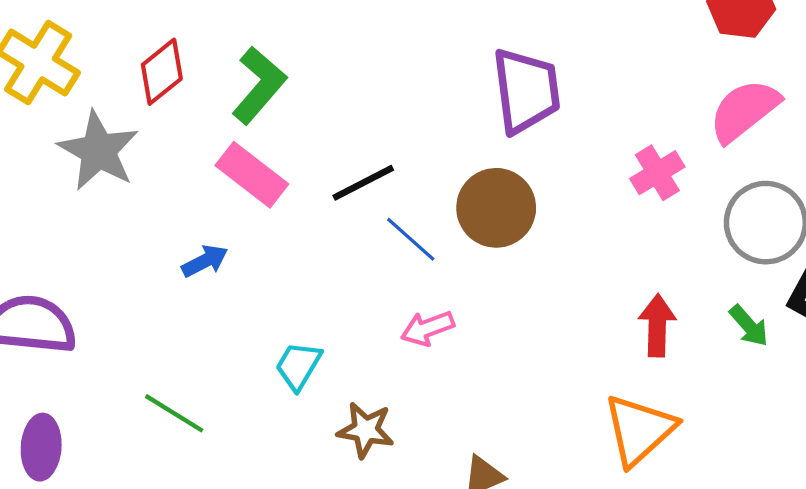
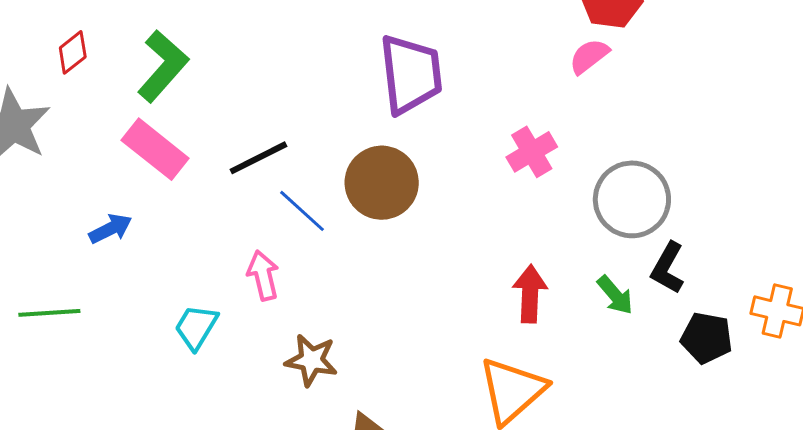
red diamond: (162, 72) -> (73, 52), size x0.7
pink semicircle: (744, 111) -> (589, 56), moved, size x0.6
pink arrow: (427, 328) -> (263, 275), moved, turned 96
green line: (174, 413) -> (49, 313), moved, turned -36
brown star: (366, 430) -> (311, 360), moved

